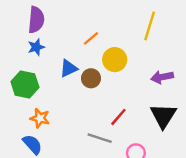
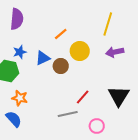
blue star: (36, 47) -> (20, 52), moved
purple arrow: (162, 77) -> (115, 52), moved
gray line: (100, 138) -> (68, 114), turned -30

